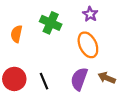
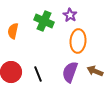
purple star: (90, 14) -> (70, 15), moved
orange ellipse: (88, 45) -> (78, 41), turned 30

